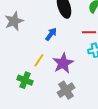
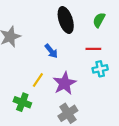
blue arrow: (51, 34) -> (51, 51), turned 104

